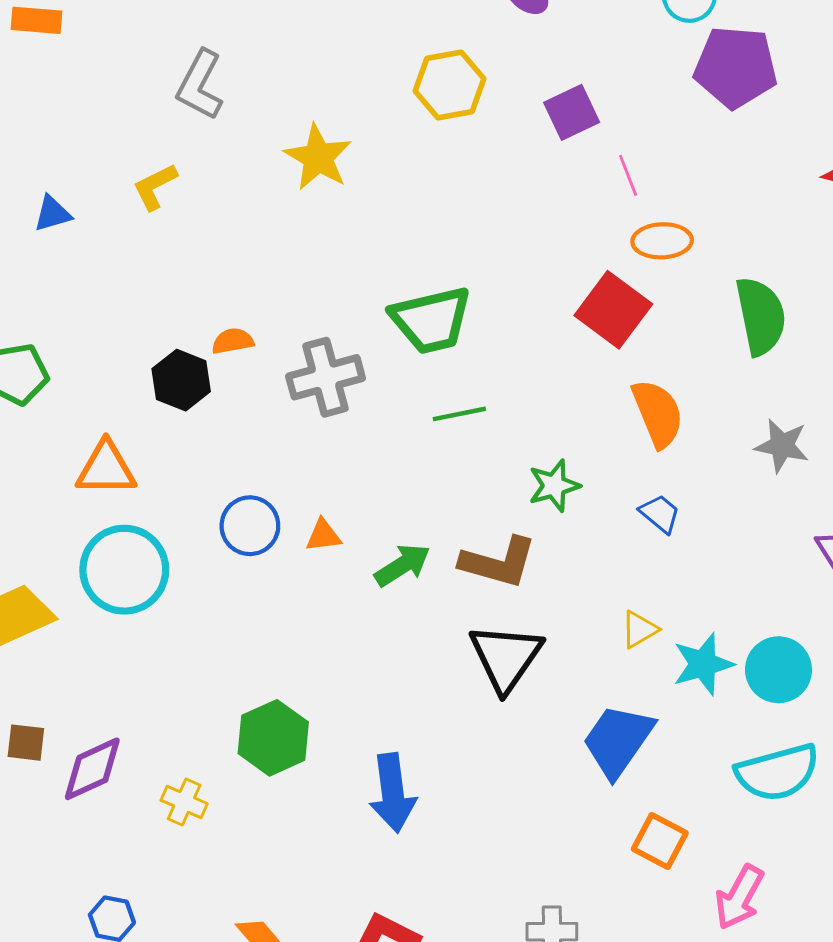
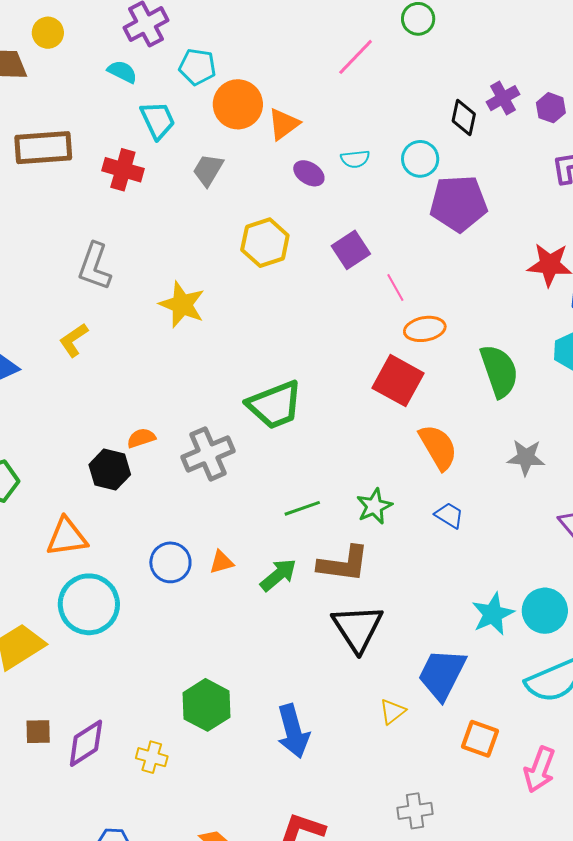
green line: (459, 414) -> (302, 508), moved
yellow triangle: (639, 629) -> (392, 712), moved

